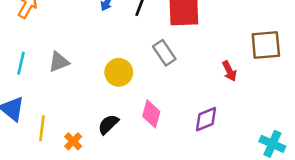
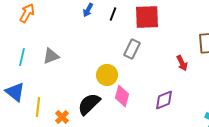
gray rectangle: (164, 53) -> (132, 49), turned 60
yellow circle: (119, 72) -> (107, 75), moved
black semicircle: (108, 124) -> (89, 104), size x1.4

